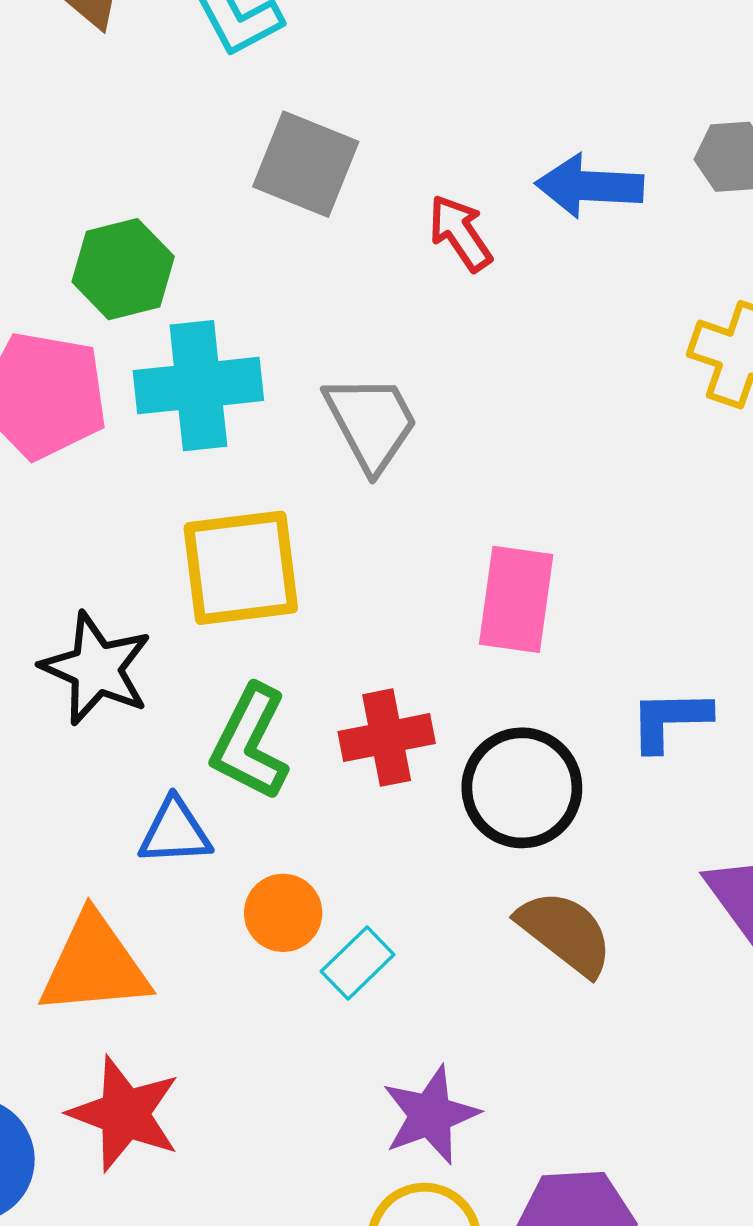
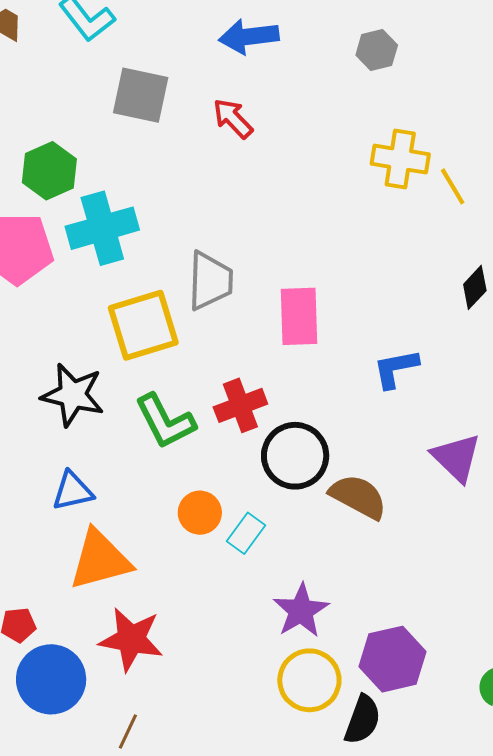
blue arrow: (589, 186) -> (249, 37), moved
gray trapezoid: (371, 423) -> (210, 281), moved, turned 40
green L-shape: (250, 742) -> (165, 421), turned -44
black circle: (522, 788) -> (295, 456), moved
blue triangle: (175, 832) -> (73, 491), moved

